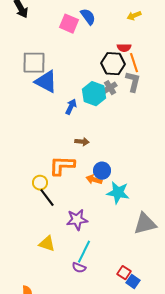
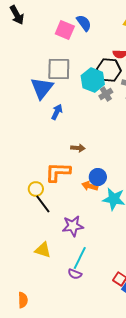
gray square: (34, 63) -> (59, 69), moved
blue triangle: (46, 82) -> (42, 88), turned 40
cyan hexagon: (94, 94) -> (93, 80), moved
blue arrow: (71, 107) -> (57, 112), moved

